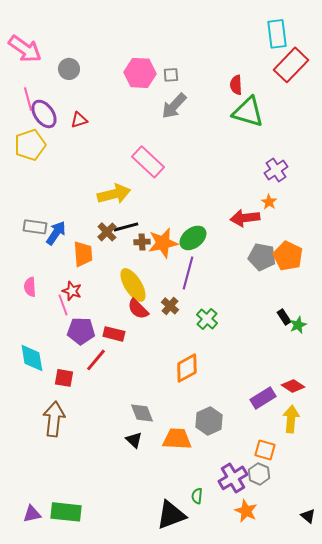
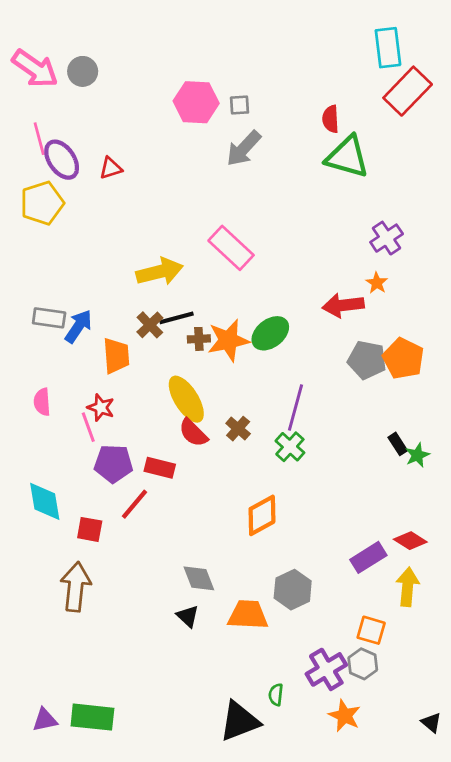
gray circle: (69, 69) -> (83, 71), moved
pink rectangle: (148, 162) -> (231, 248), moved
purple line: (188, 273) -> (296, 408), moved

